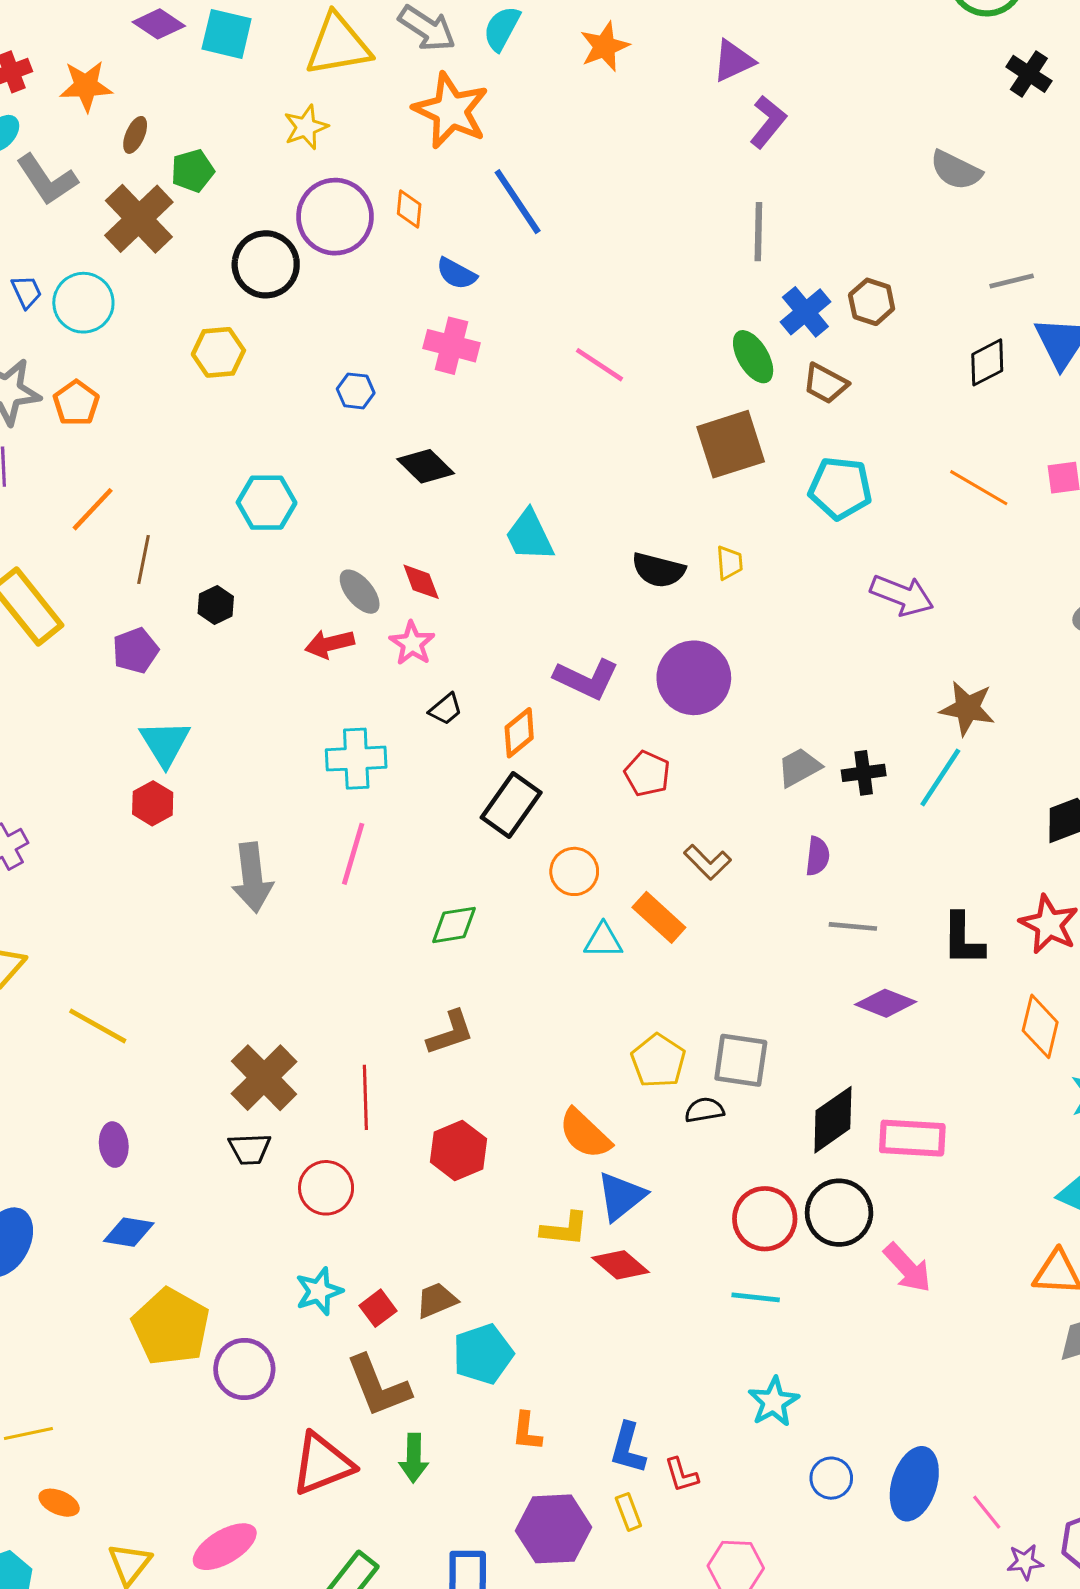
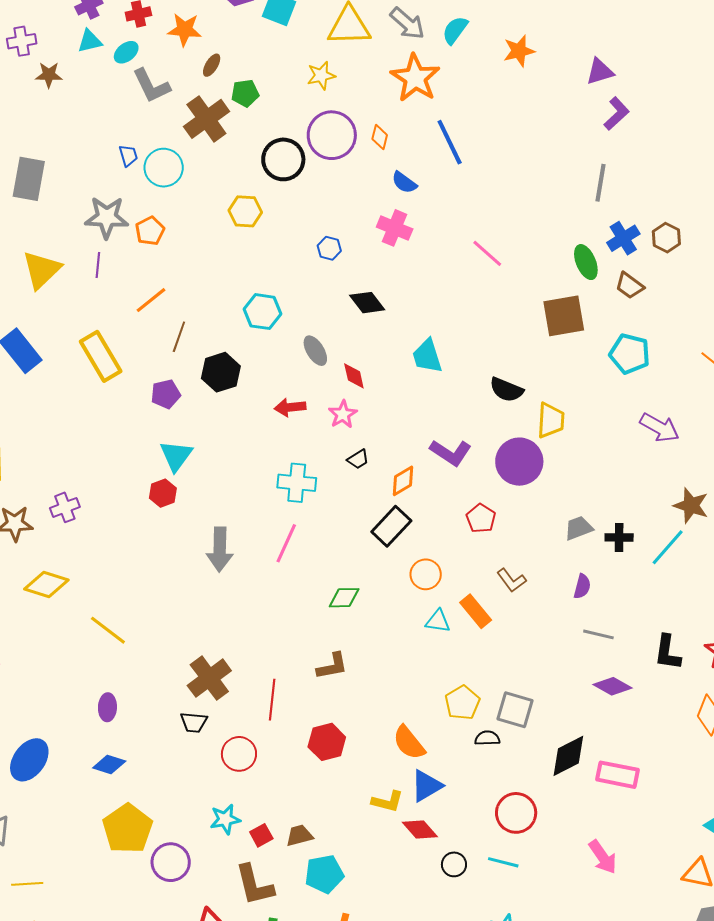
yellow trapezoid: (730, 563) -> (551, 420), moved, size x1.6
gray ellipse: (360, 592) -> (315, 351), moved
black hexagon: (216, 605) -> (221, 372), size x1.6
black circle: (839, 1213) -> (454, 864), moved, size x0.6

